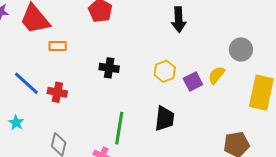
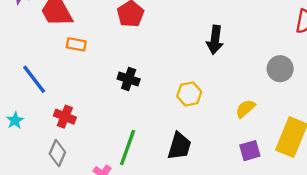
gray circle: (241, 49) -> (280, 69), moved
purple square: (193, 81) -> (250, 151), moved
red cross: (57, 92) -> (65, 117), moved

